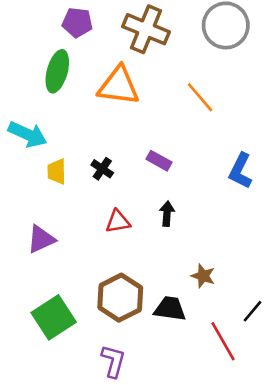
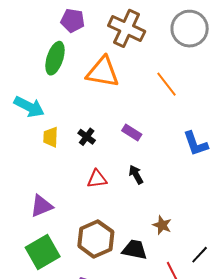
blue L-shape: (240, 171) -> (196, 144), turned -48
black arrow: (167, 214) -> (136, 175), turned -36
purple triangle: (41, 239) -> (41, 206), moved

